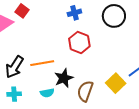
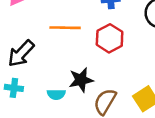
orange line: (42, 63) -> (65, 28), moved

